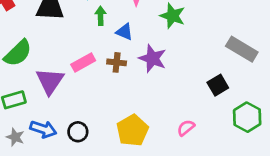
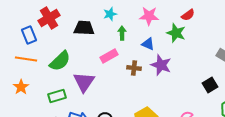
blue triangle: (125, 32) -> (148, 44), moved
pink rectangle: (83, 62) -> (109, 56), moved

